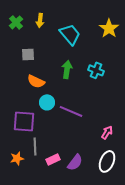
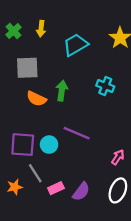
cyan trapezoid: (70, 34) -> (75, 45), turned -80
gray square: (28, 54) -> (27, 68), size x1.5
green arrow: (67, 69) -> (62, 91), moved
cyan circle: (47, 102) -> (49, 145), moved
gray line: (35, 146) -> (35, 173), turned -30

